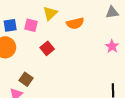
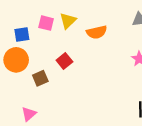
pink square: (31, 25) -> (46, 23), moved
brown square: (26, 79) -> (40, 78), moved, turned 32

